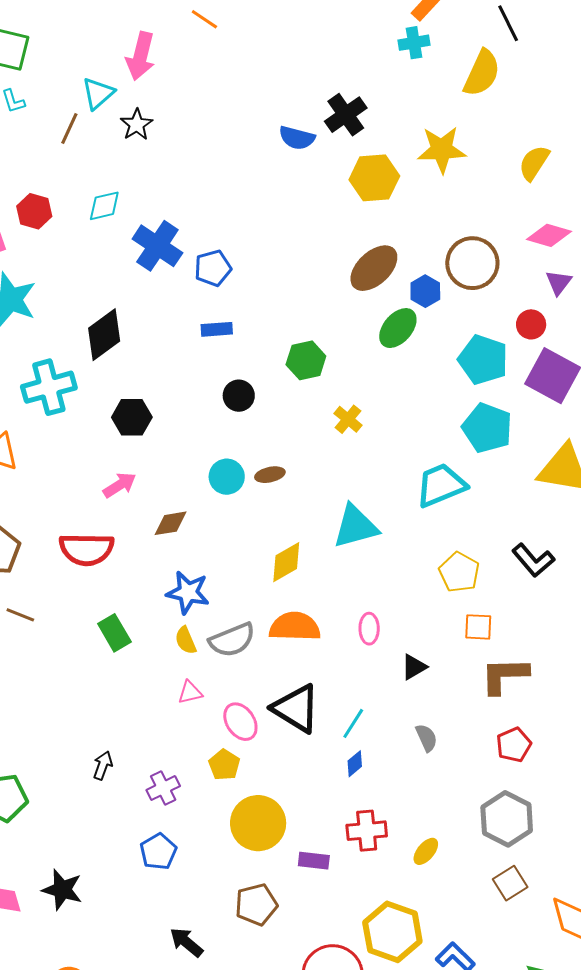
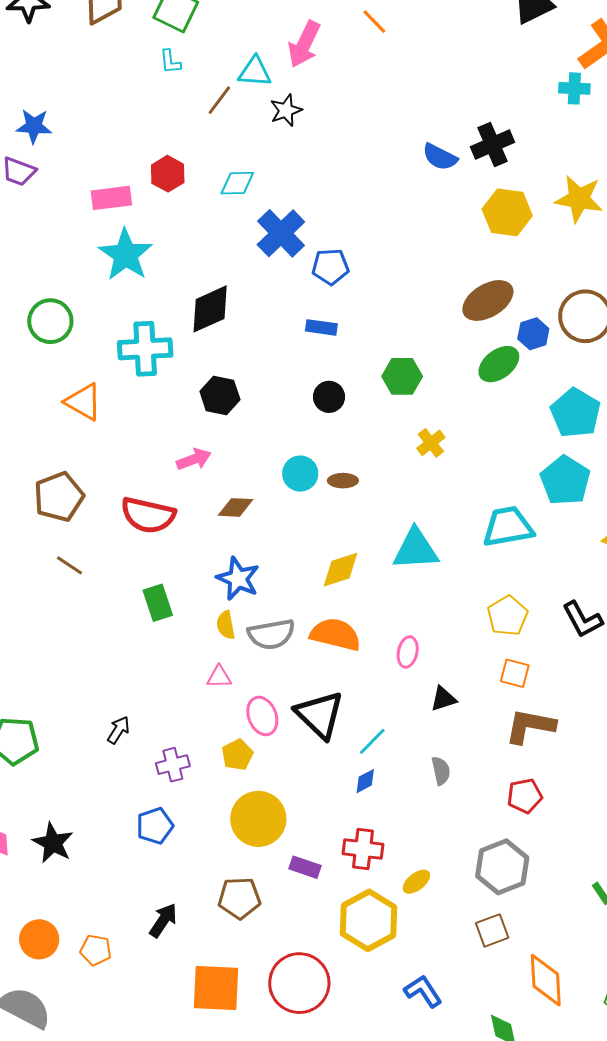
cyan triangle: (98, 93) -> (255, 72), turned 33
yellow hexagon: (392, 932) -> (368, 920), moved
black arrow: (186, 942) -> (163, 920), turned 72

